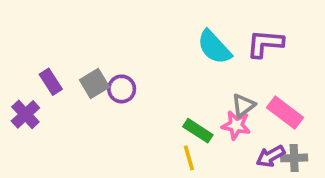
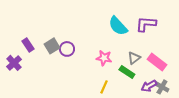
pink star: (236, 125) -> (104, 58), moved
green rectangle: (198, 131) -> (127, 72), moved
yellow line: (189, 158) -> (104, 87), turned 40
gray cross: (294, 158) -> (162, 87), turned 32

